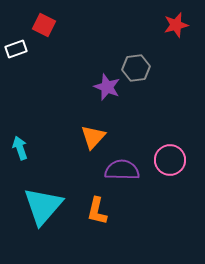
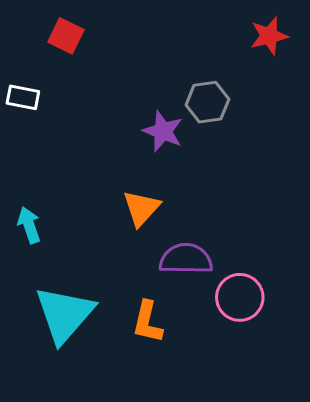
white rectangle: (16, 49) -> (23, 97), moved, turned 30
pink circle: (170, 160) -> (240, 297), moved

